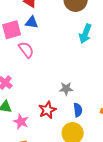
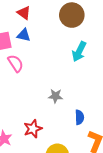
gray star: (66, 89) -> (55, 96), moved
blue semicircle: (78, 110) -> (80, 117), moved

